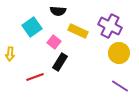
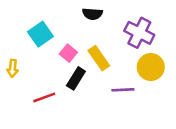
black semicircle: (58, 11) -> (92, 14), moved
yellow rectangle: (78, 31) -> (99, 58), moved, turned 30
purple line: (120, 86) -> (123, 90), moved, turned -36

